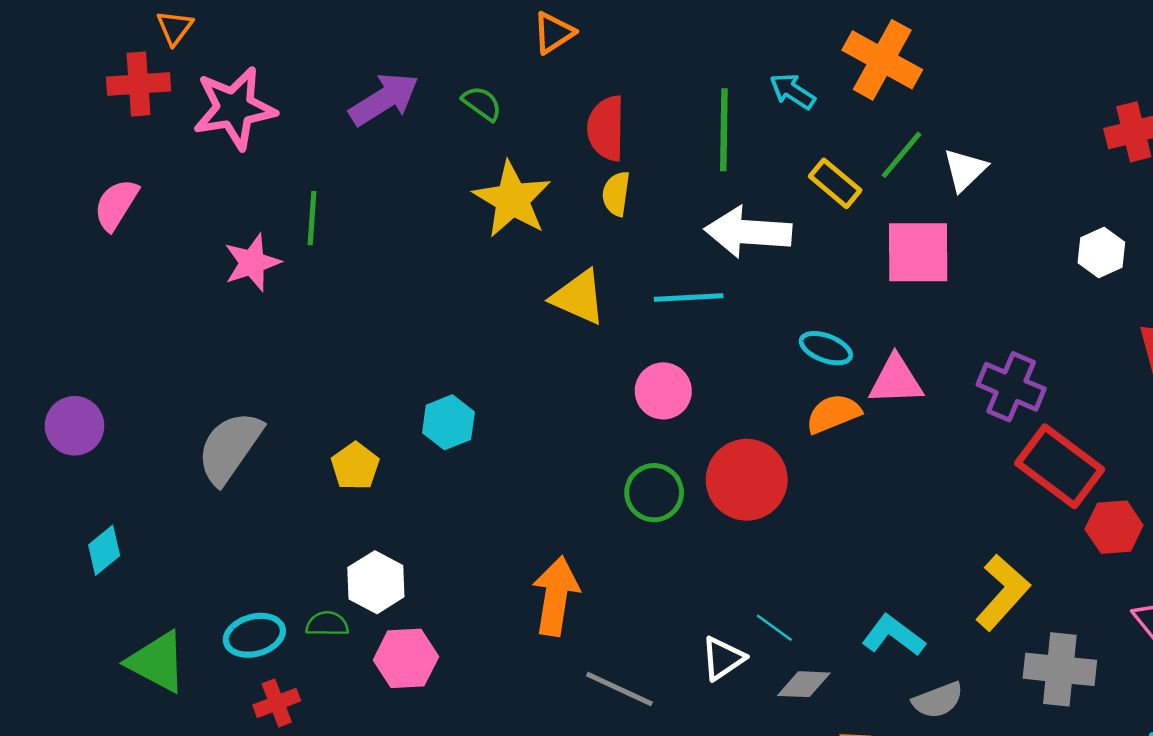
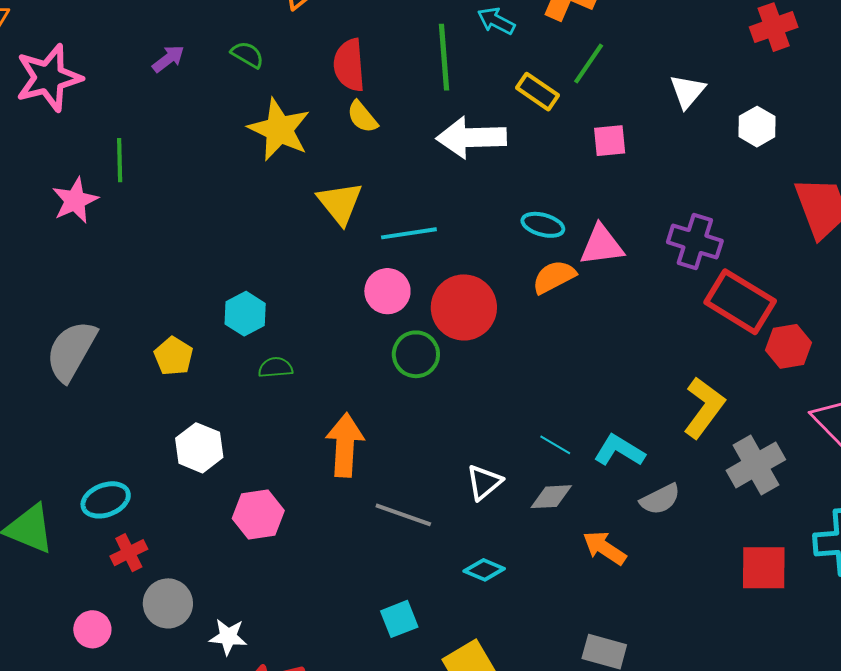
purple arrow: (384, 99) -> (168, 59), size x0.6
white triangle: (965, 170) -> (687, 91), moved
yellow semicircle: (616, 194) -> (362, 117), turned -42
pink square: (918, 252) -> (610, 141), size x0.6
yellow triangle: (578, 297) -> (340, 203), turned 33
cyan line: (689, 298) -> (409, 233), moved
pink circle: (663, 391) -> (387, 291), moved
red circle: (747, 480) -> (464, 307), moved
green semicircle: (327, 624) -> (276, 368), moved
cyan line: (774, 628) -> (555, 445), moved
pink hexagon: (406, 658) -> (258, 514), moved
gray cross: (1060, 669) -> (756, 465), turned -30

